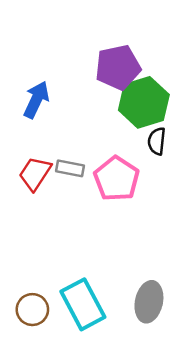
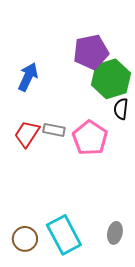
gray ellipse: (149, 302) -> (115, 233), size x0.7

